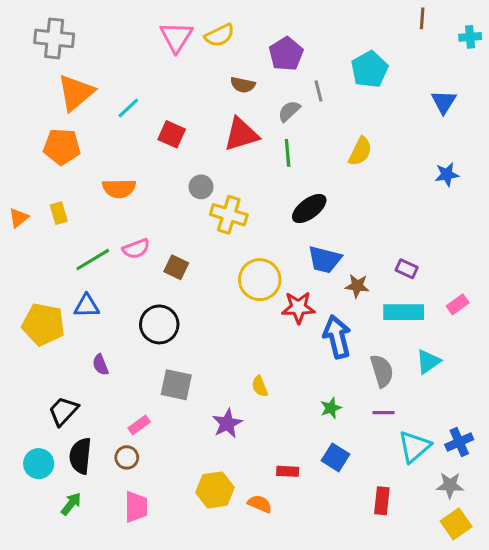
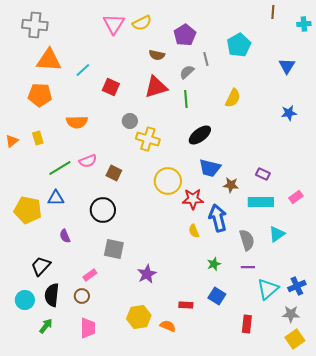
orange triangle: (76, 93) -> (49, 60), turned 44
yellow semicircle: (260, 386) -> (194, 231), moved

